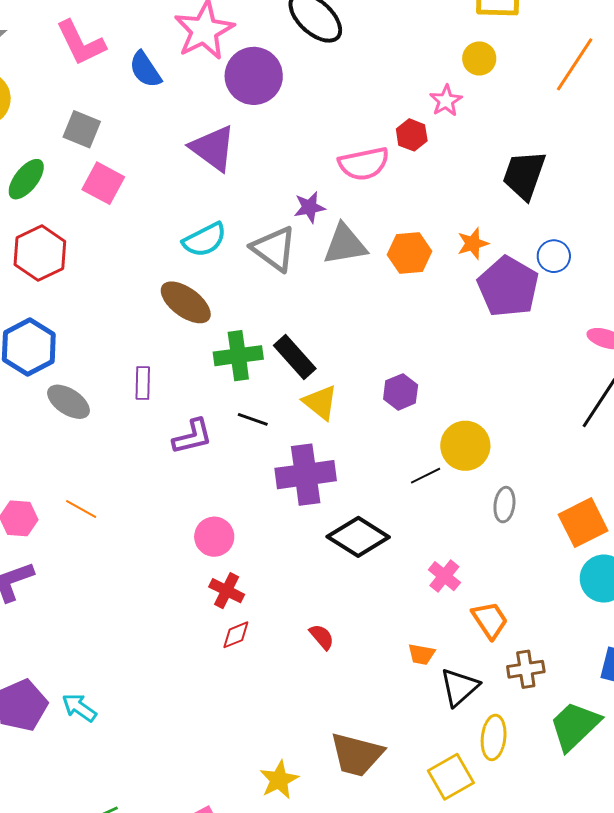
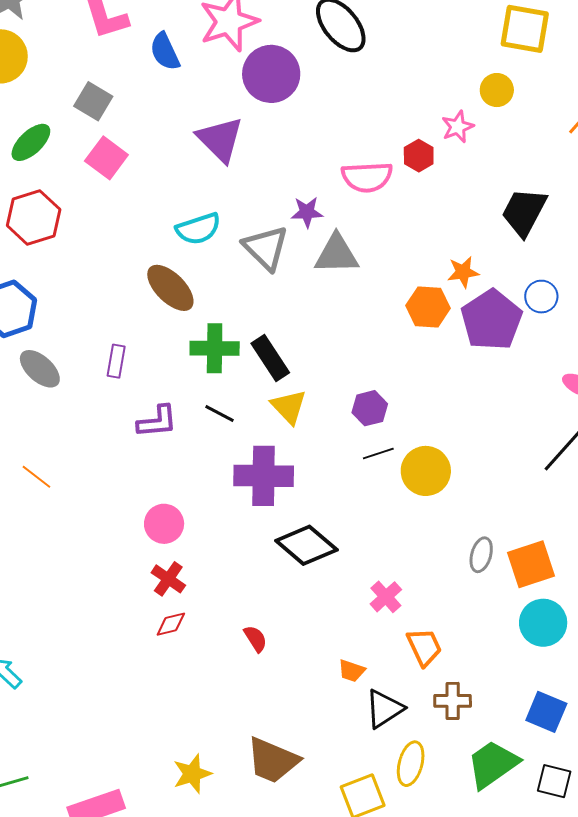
orange hexagon: (409, 253) -> (428, 307), moved
black line: (426, 476) -> (378, 453), moved
gray ellipse: (504, 505) -> (481, 555), moved

